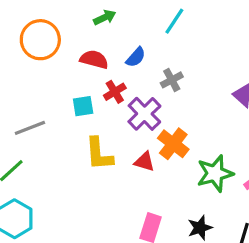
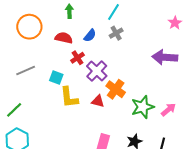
green arrow: (105, 17) -> (69, 11), turned -64
gray cross: (172, 80) -> (116, 33), moved
cyan square: (83, 106) -> (56, 77), moved, turned 32
gray line: (30, 128) -> (26, 71), moved

